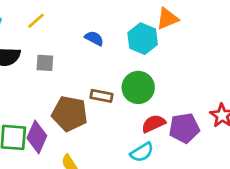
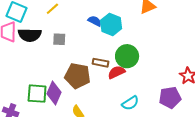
cyan hexagon: (143, 39) -> (111, 25), moved
red semicircle: (153, 124) -> (116, 72), moved
purple pentagon: (184, 128) -> (170, 97), moved

